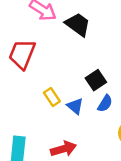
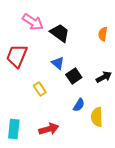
blue semicircle: (105, 103) -> (79, 105), moved
blue triangle: (75, 106) -> (58, 63), moved

